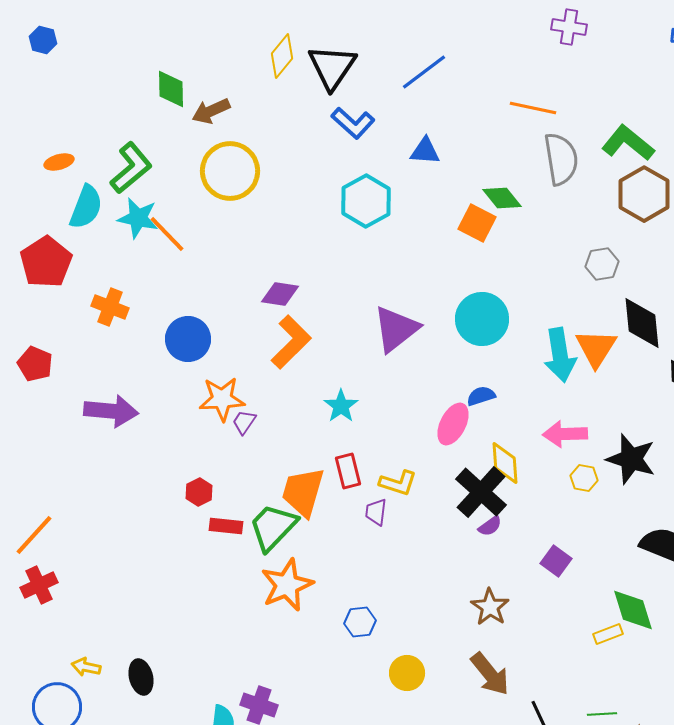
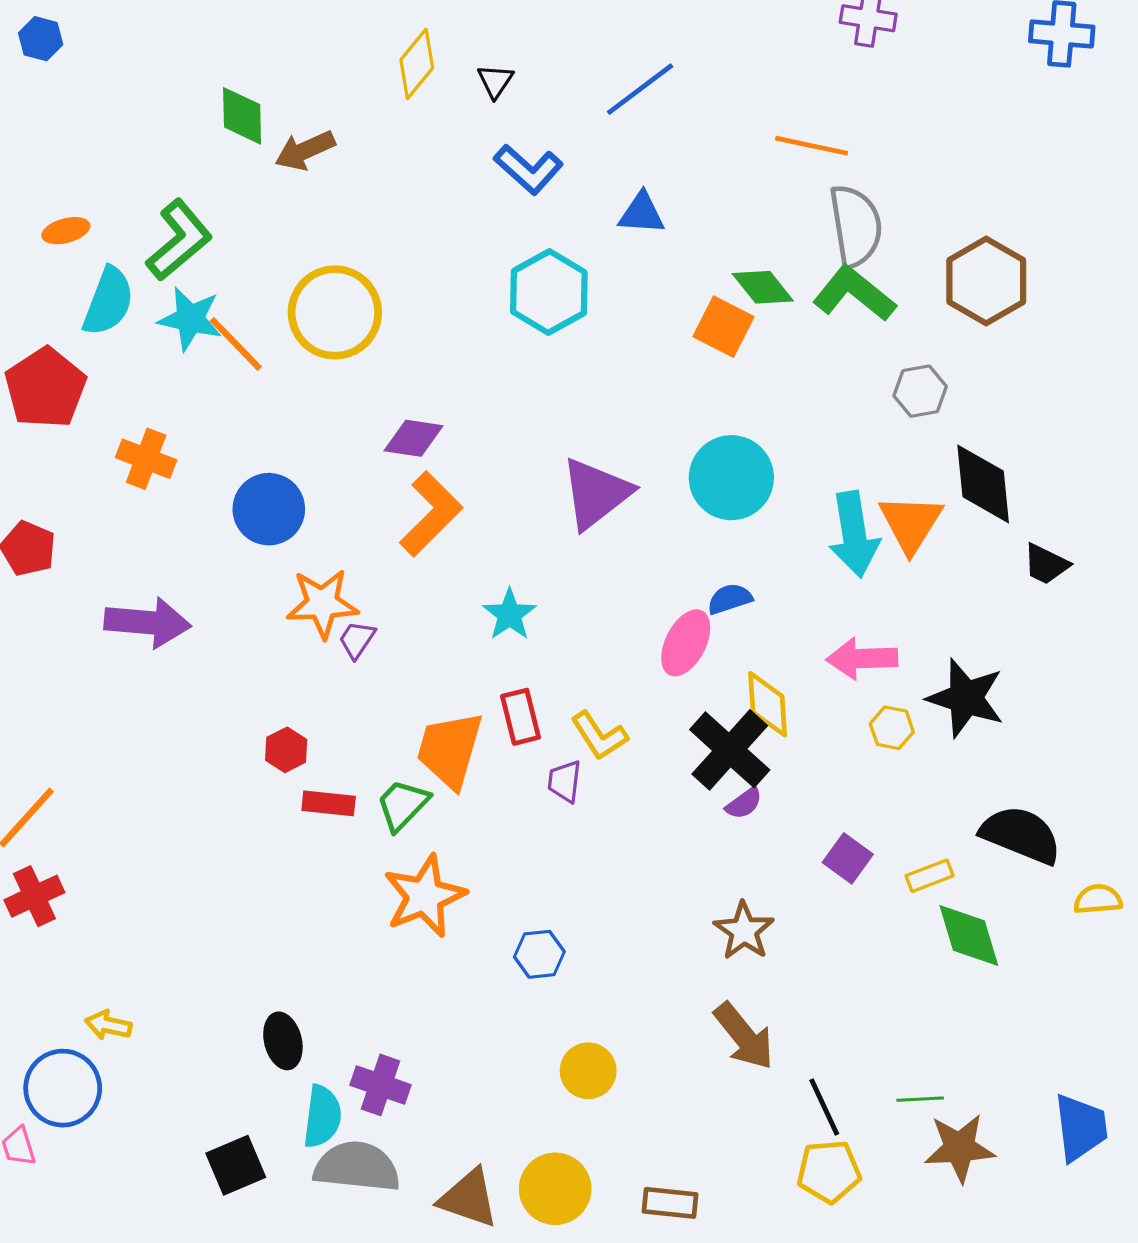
black triangle: (332, 67) -> (495, 81), size x0.5
green L-shape: (628, 143) -> (854, 294), moved
yellow circle: (230, 171) -> (335, 312), moved
yellow L-shape: (398, 483) -> (599, 736), turned 39
green trapezoid: (273, 527) -> (403, 805), size x0.7
yellow rectangle: (608, 634) -> (930, 876), moved
yellow circle: (407, 673) -> (588, 1071), moved
black ellipse: (141, 677) -> (283, 1041), moved

